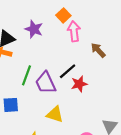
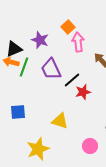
green line: (27, 75) -> (24, 67), moved
purple trapezoid: (45, 83) -> (51, 69), moved

